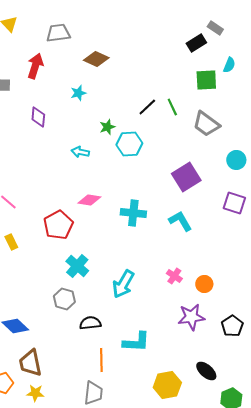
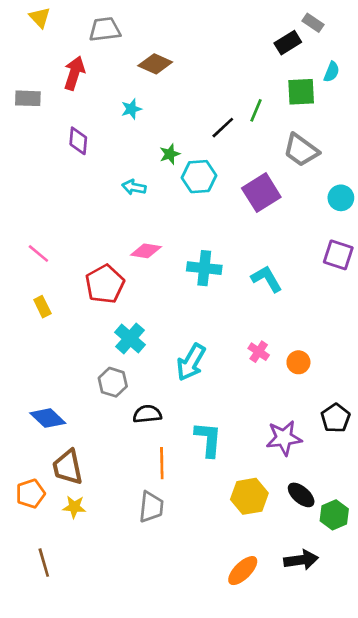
green line: (172, 107) -> (256, 110), moved, turned 48
purple square: (186, 177) -> (261, 193), moved
purple star: (191, 317) -> (284, 438), moved
cyan L-shape: (136, 342) -> (208, 439), turned -88
black ellipse: (206, 371) -> (301, 495), moved

